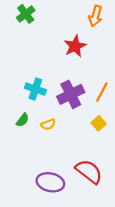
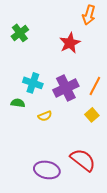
green cross: (26, 14) -> (20, 33), moved
green semicircle: (23, 120) -> (18, 103), moved, turned -120

